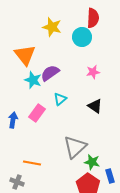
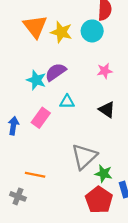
yellow star: (52, 27) -> (61, 32), moved
orange triangle: (25, 55) -> (35, 26), moved
cyan triangle: (60, 99) -> (67, 102), turned 40

